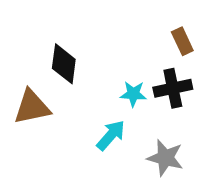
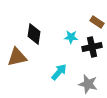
brown rectangle: (182, 41) -> (97, 22), turned -32
cyan star: (133, 94) -> (71, 37), moved

